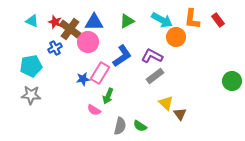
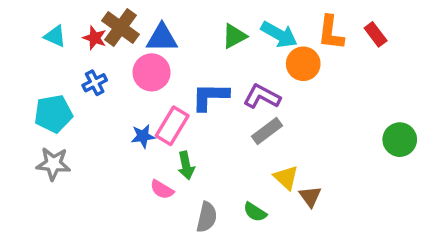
green triangle: (127, 21) -> (234, 36), moved
brown cross: (70, 29) -> (121, 28), moved
blue L-shape: (122, 56) -> (210, 97), turned -145
green arrow: (108, 96) -> (186, 165), turned -35
green semicircle: (140, 126) -> (255, 212), moved

